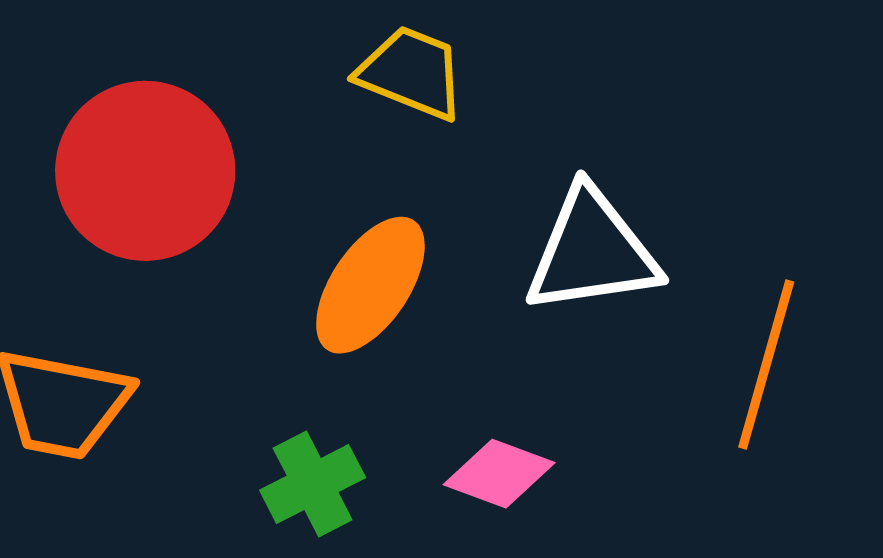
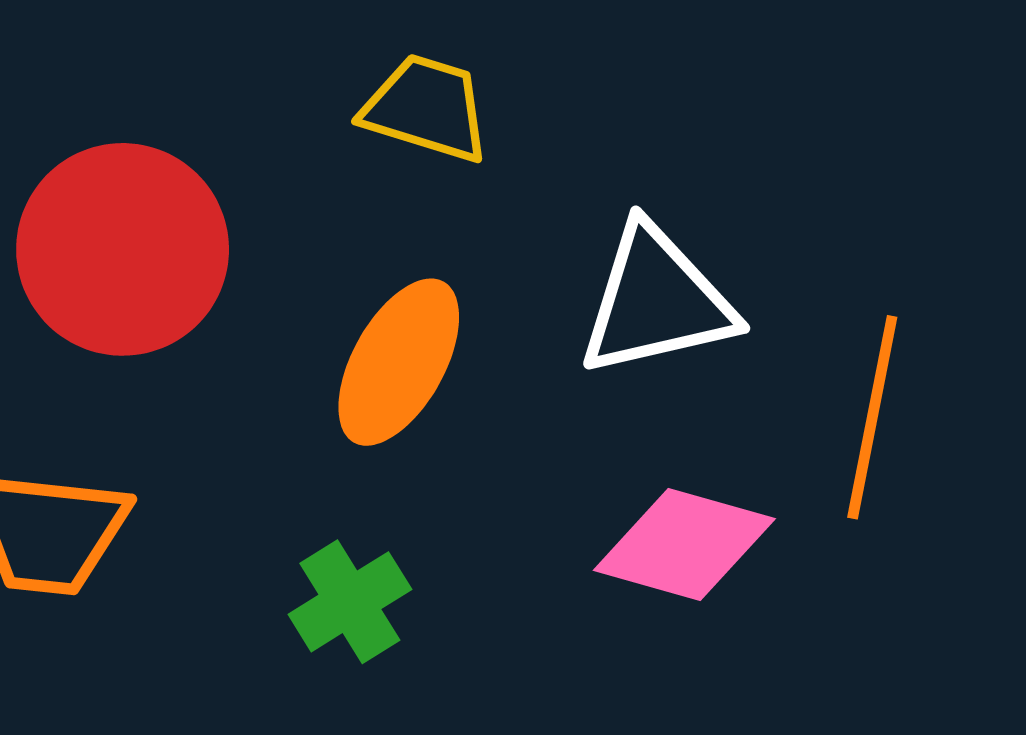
pink diamond: (499, 474) -> (684, 545), moved, size x1.4

